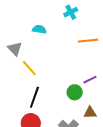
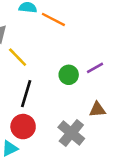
orange line: (88, 41) -> (53, 19), moved, turned 36
green circle: (75, 92) -> (69, 75), moved

